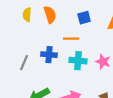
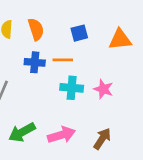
blue cross: (49, 55) -> (35, 62), moved

